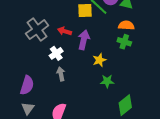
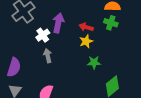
red arrow: (64, 31) -> (86, 27), moved
purple arrow: (84, 40) -> (58, 23), moved

